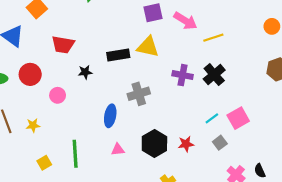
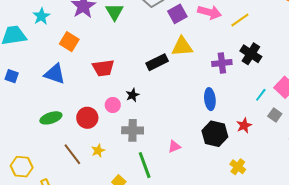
black star: (85, 72) -> (133, 95), moved
red circle: (30, 74) -> (87, 118), moved
gray cross: (139, 94) -> (133, 130), moved, turned 35
pink circle: (58, 95) -> (113, 105), moved
blue ellipse: (110, 116) -> (210, 99), moved
pink triangle: (118, 150) -> (174, 147), moved

